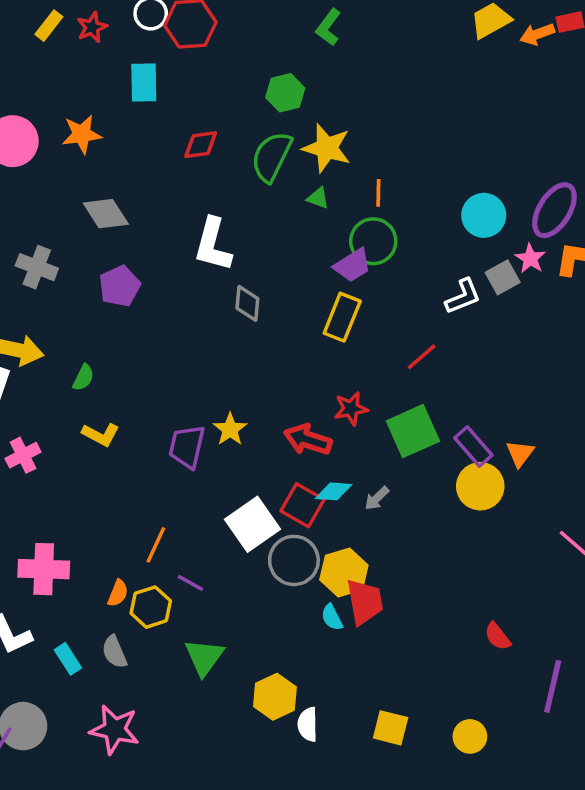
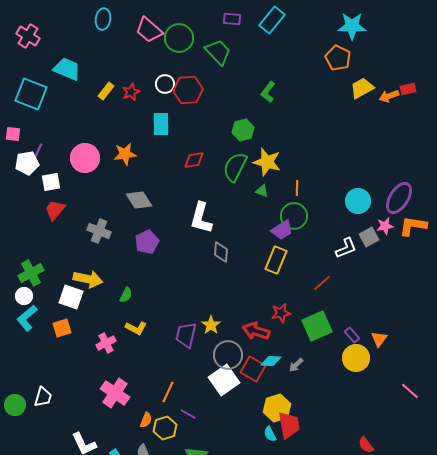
pink star: (530, 258) -> (385, 226), turned 30
purple rectangle: (473, 447) -> (352, 335), size x0.7
pink cross: (23, 455) -> (106, 343), moved
gray circle: (294, 560) -> (228, 355), moved
pink cross: (44, 569) -> (115, 393), moved, turned 32

